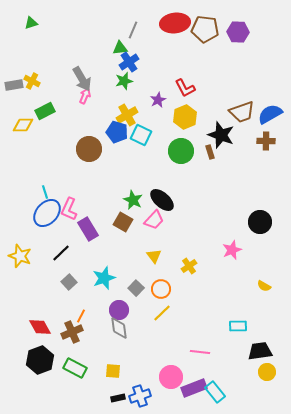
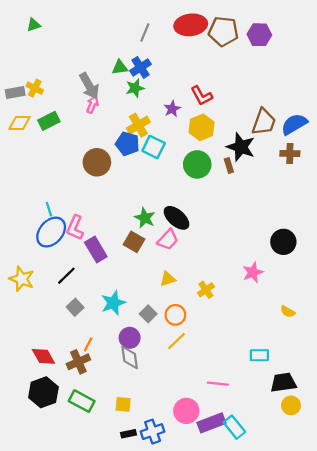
green triangle: (120, 48) -> (120, 67), moved
brown trapezoid: (242, 112) -> (264, 122), turned -52
yellow diamond: (23, 125) -> (19, 123), moved
yellow triangle: (154, 256) -> (168, 279), turned 49

